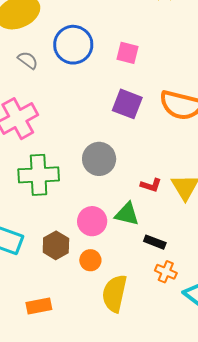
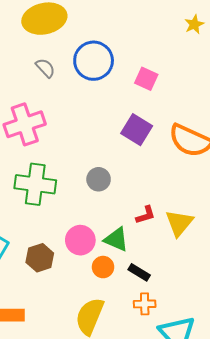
gray circle: (99, 159) -> (99, 179), size x0.7
red L-shape: (151, 185) -> (146, 215), turned -45
orange circle: (90, 260) -> (103, 267), moved
orange cross: (166, 272) -> (145, 304), turned -35

